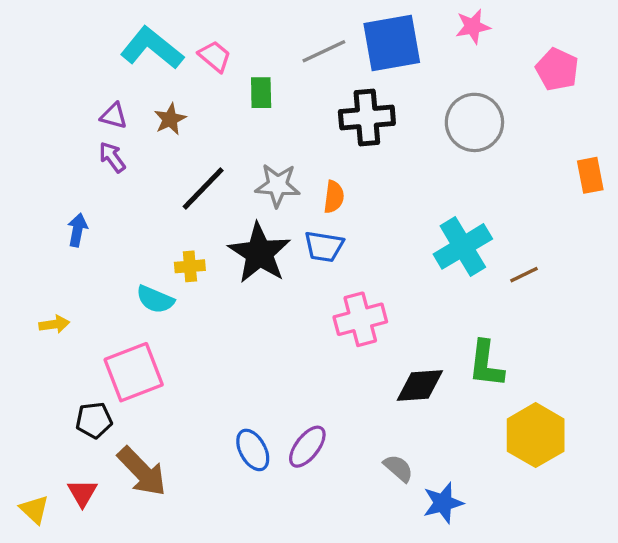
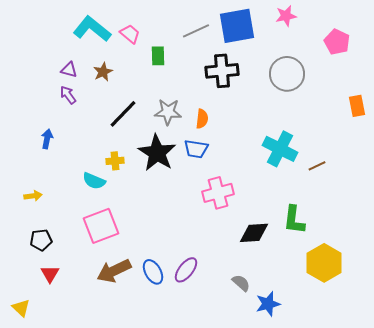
cyan cross: (463, 246) -> (280, 149), turned -32
pink square: (134, 372) -> (101, 226), moved
black pentagon: (94, 420) -> (41, 240), moved
brown arrow: (142, 471) -> (114, 271), moved, turned 108
red triangle: (82, 493) -> (50, 274), moved

